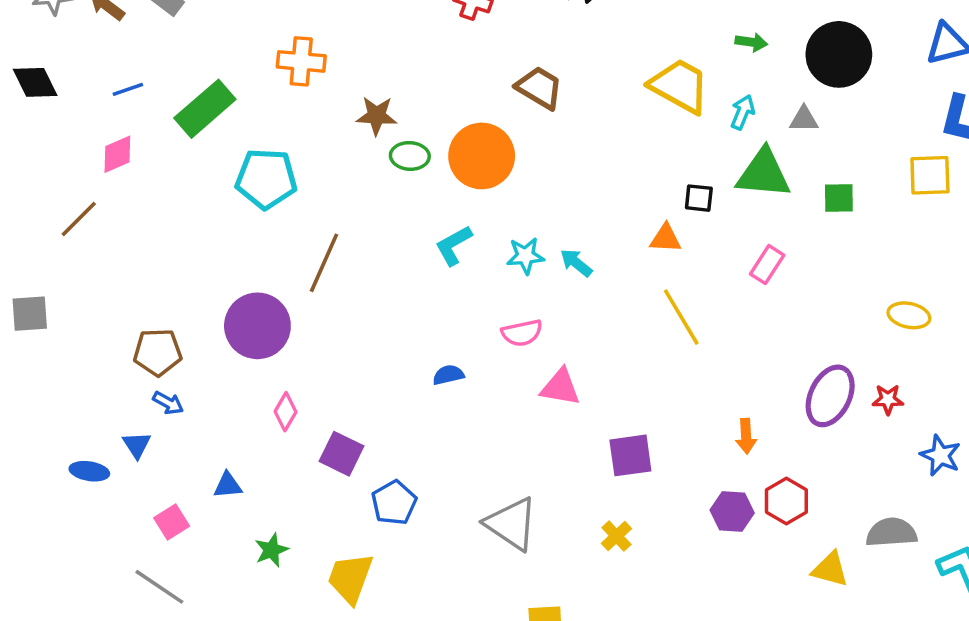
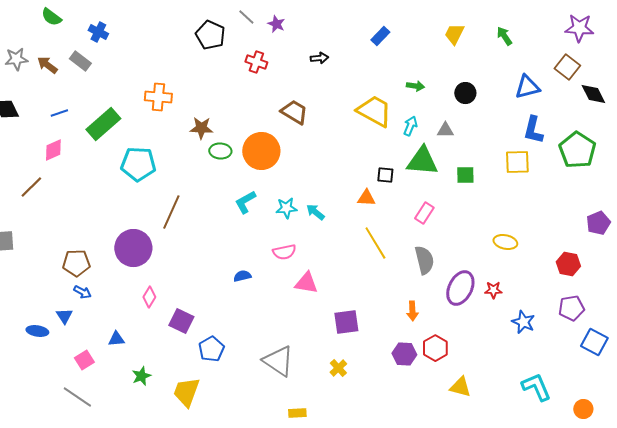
black circle: (839, 54) -> (465, 93), size x0.6
gray semicircle: (891, 533) -> (424, 260), moved, turned 80

